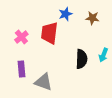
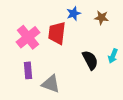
pink cross: (21, 37) -> (28, 37), size x1.6
black semicircle: (81, 59) -> (90, 60), turned -30

